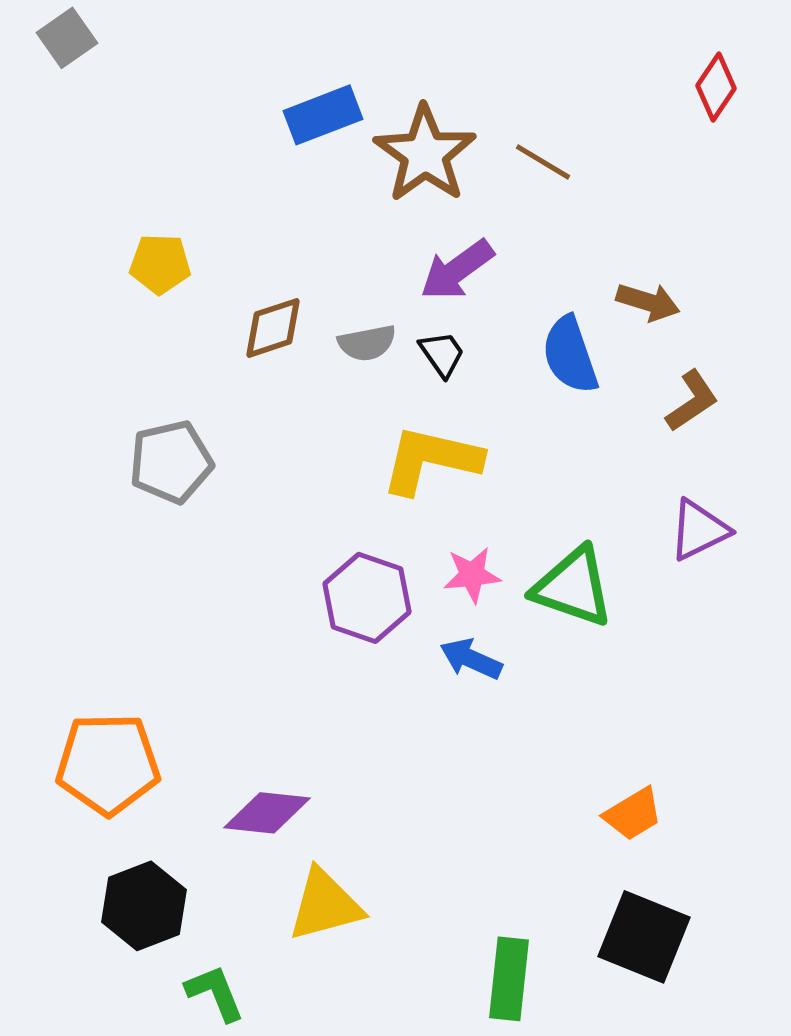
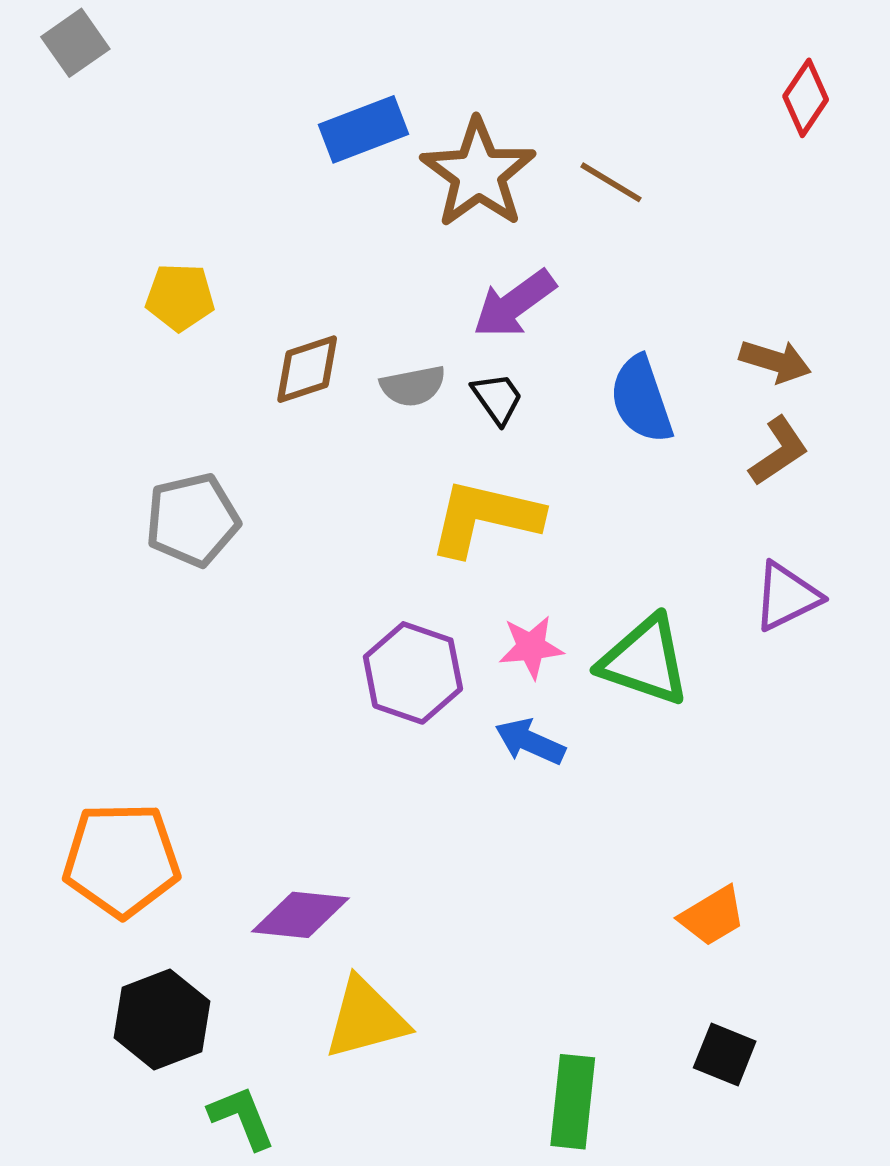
brown arrow: (648, 302) -> (775, 361), moved
black square: (644, 937) -> (725, 1054), size x0.6

